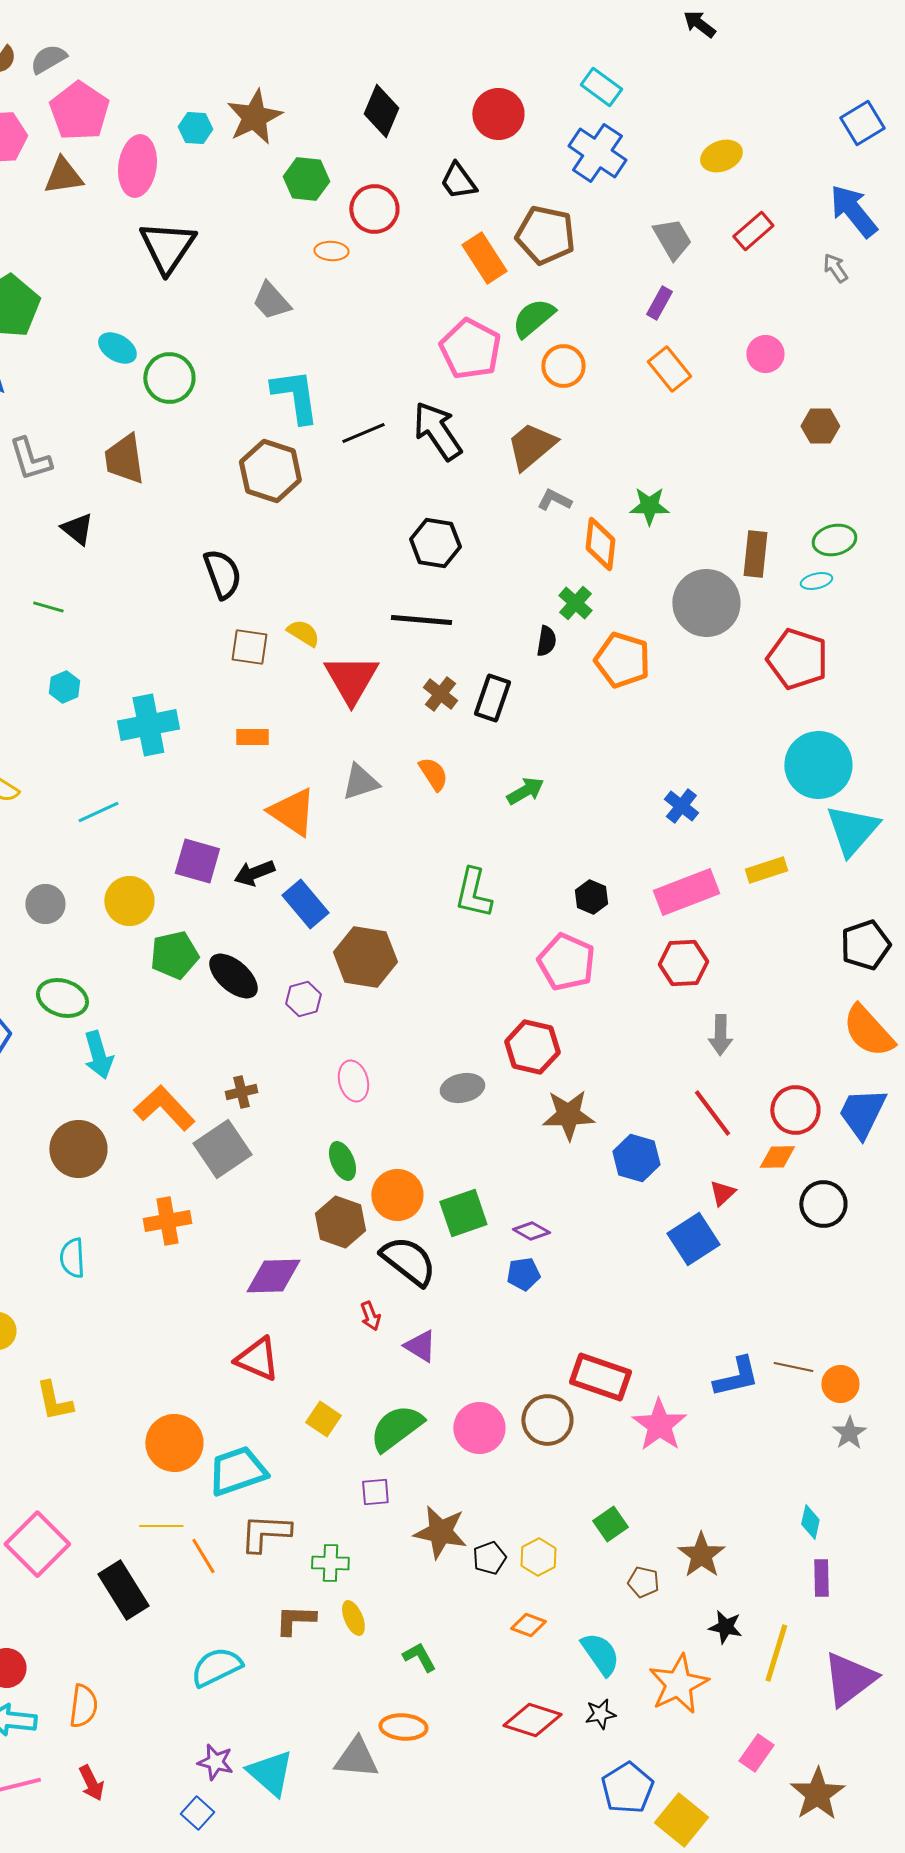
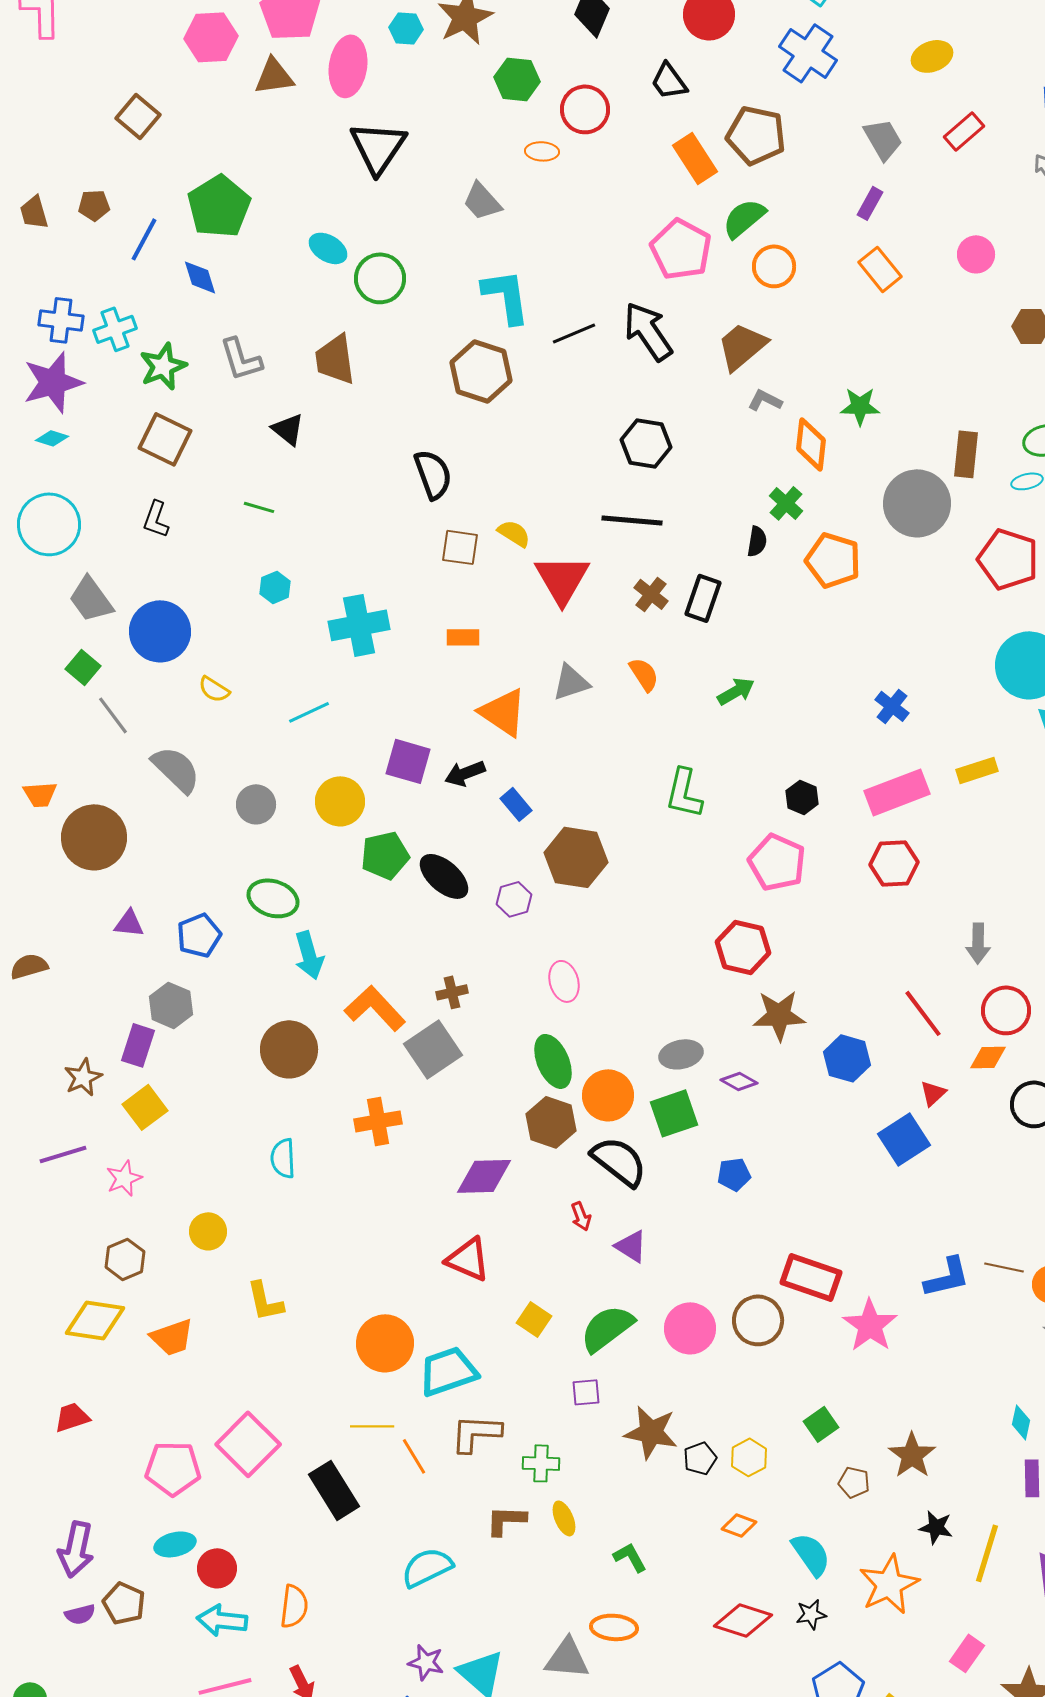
blue rectangle: (305, 904) -> (516, 804), size x0.7
gray arrow: (720, 1035) -> (978, 943), moved
gray ellipse: (462, 1088) -> (681, 1054), moved
green ellipse: (342, 1161) -> (553, 1061), size x1.4
purple diamond: (531, 1231) -> (739, 1081), moved

